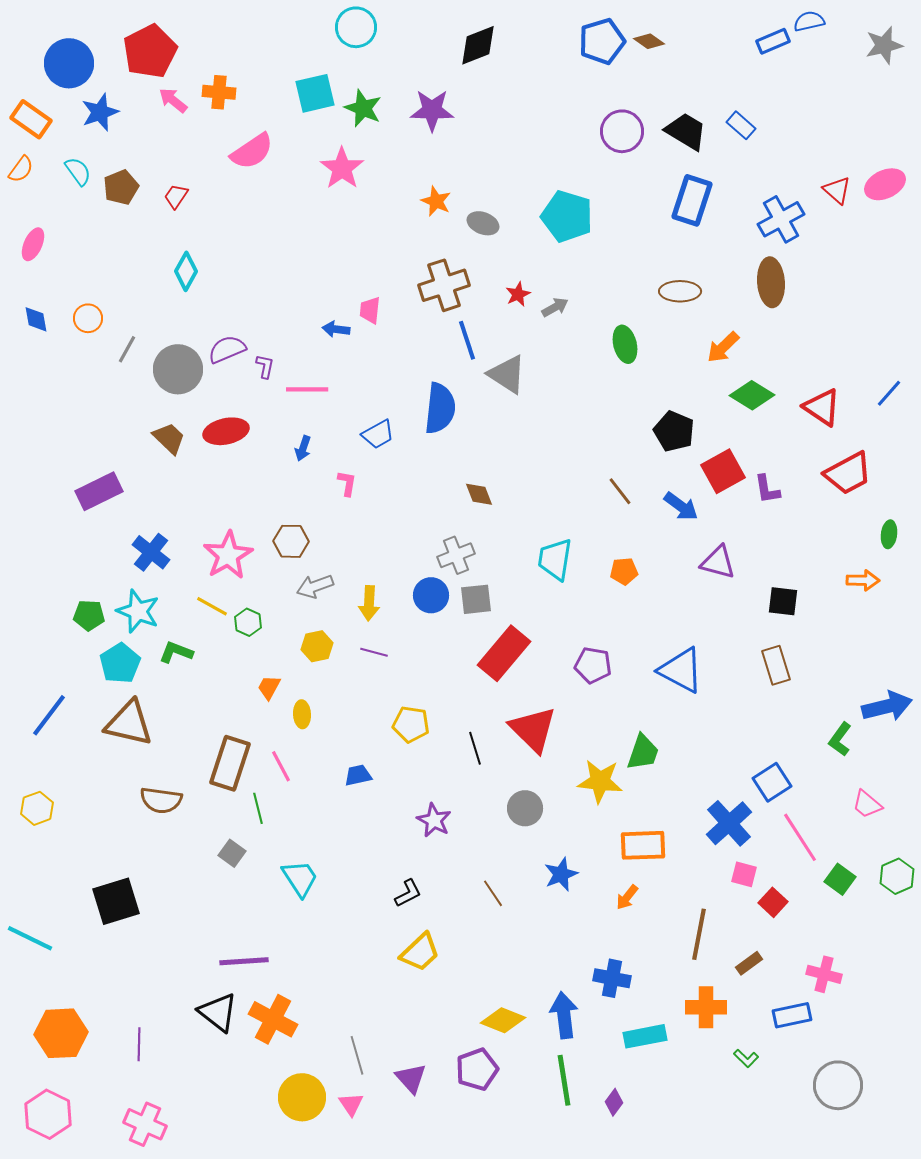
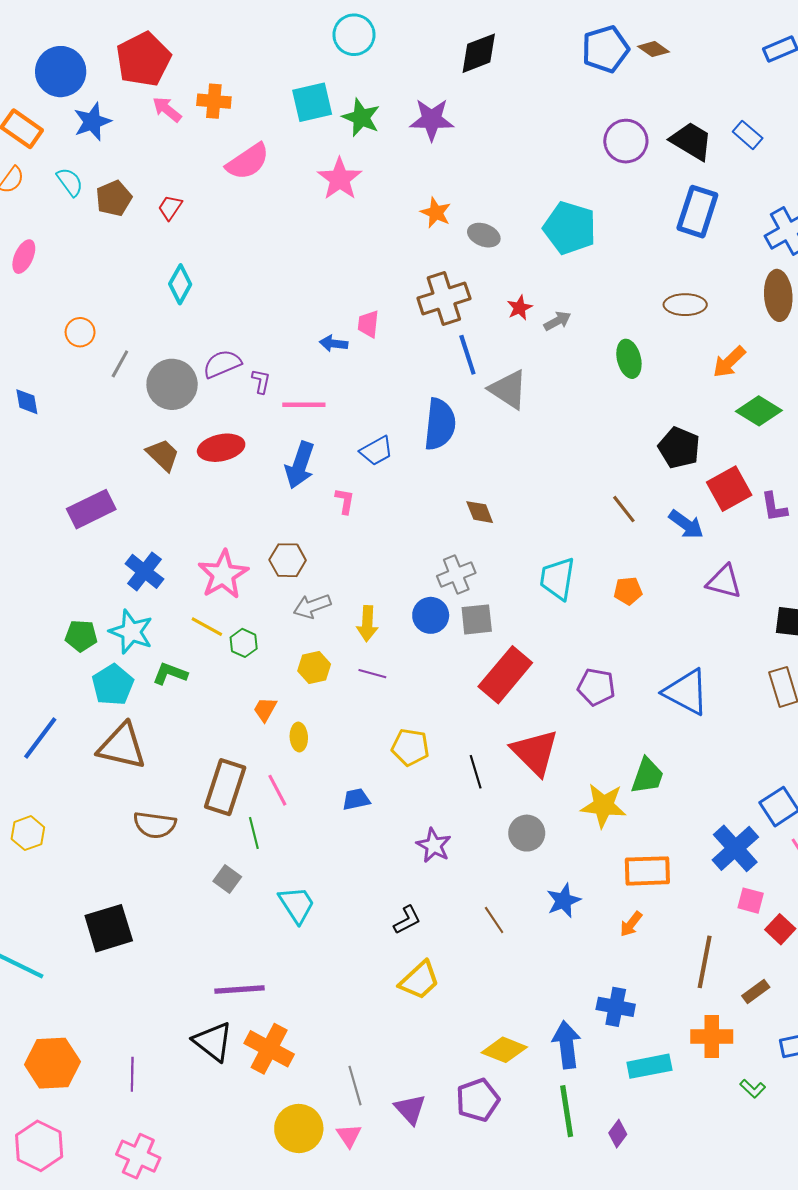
blue diamond: (36, 319) -> (27, 402), moved
blue arrow: (303, 448) -> (300, 465), size x1.8

